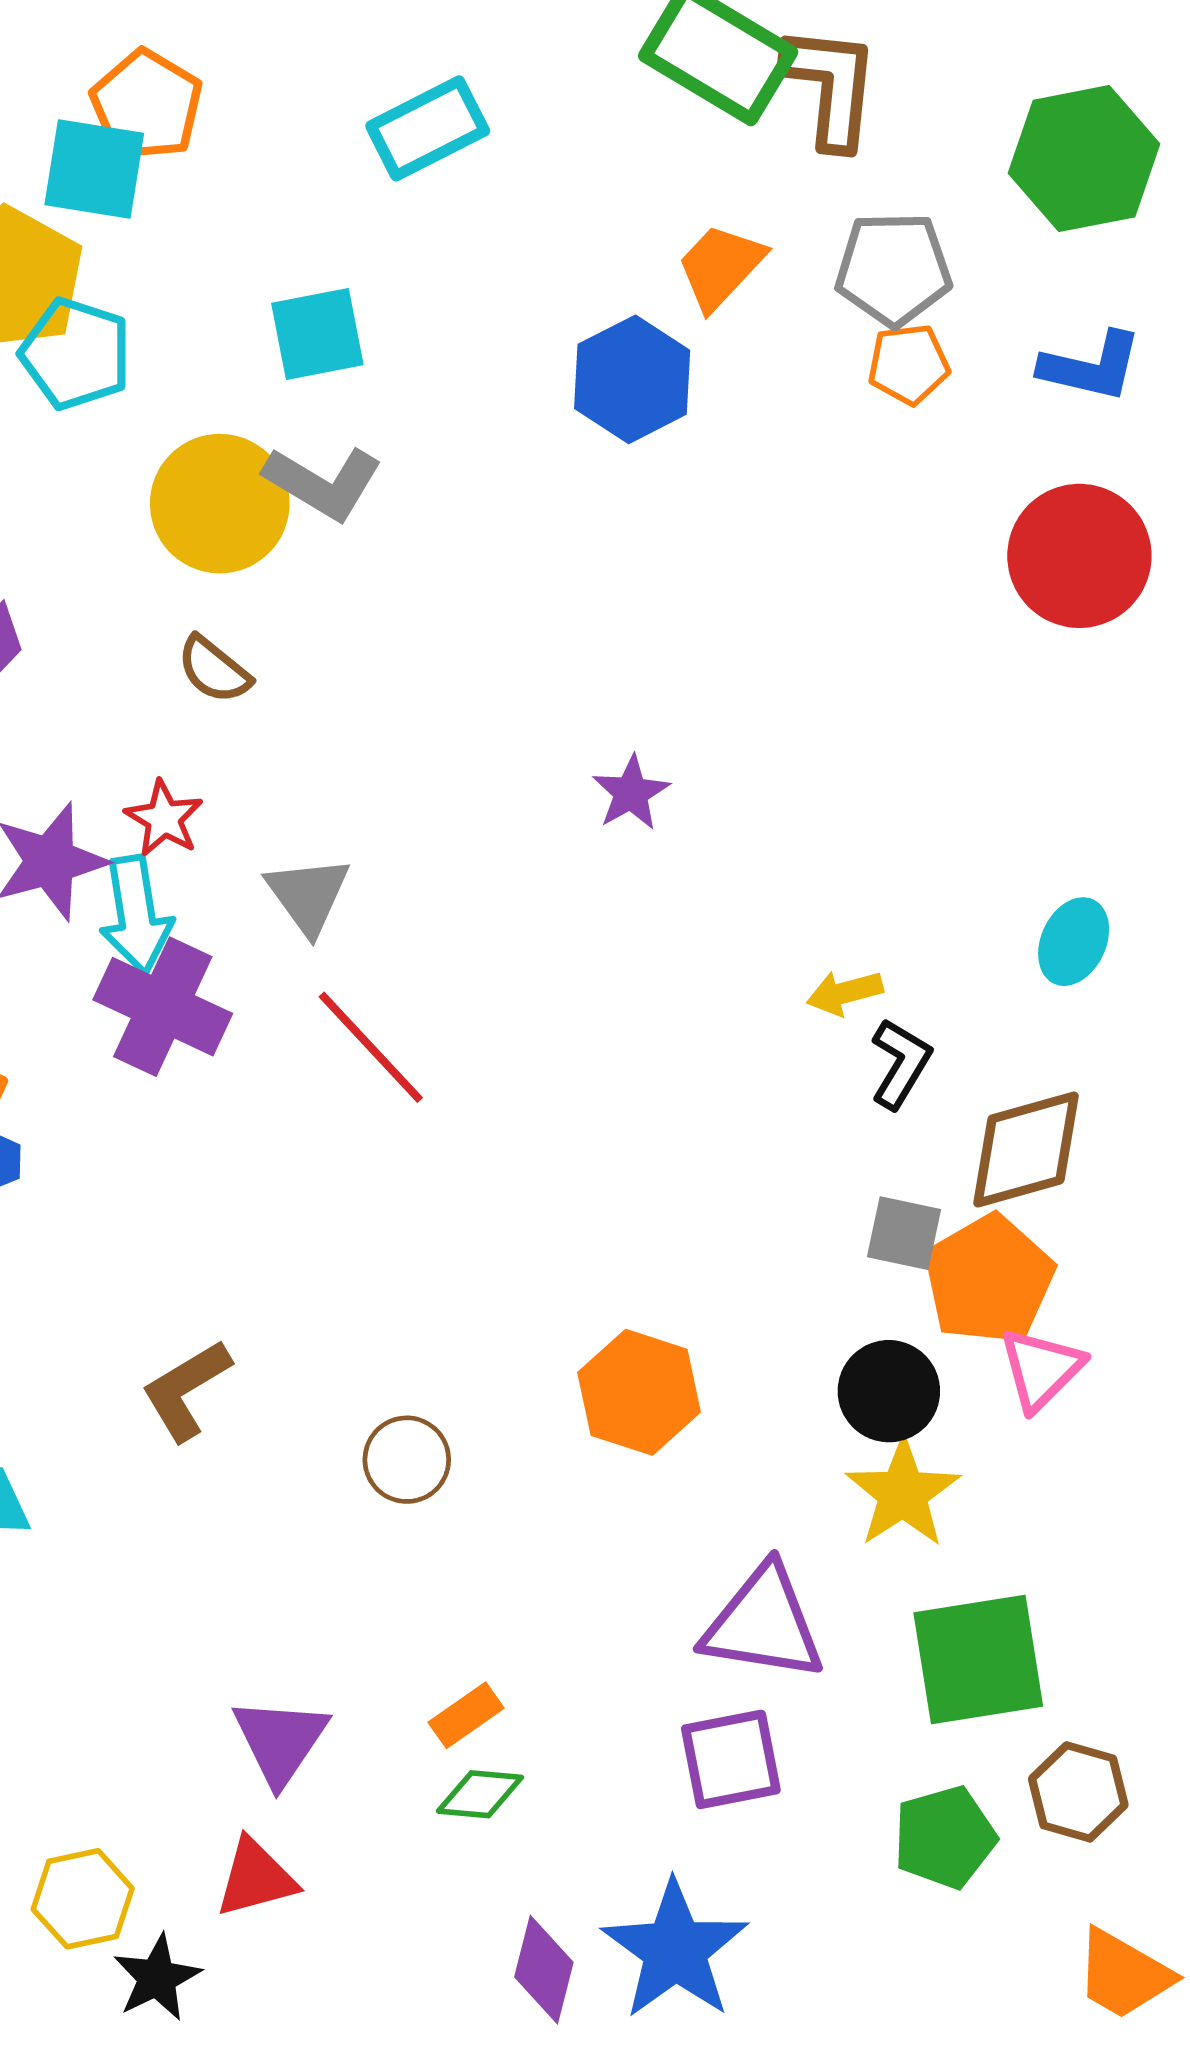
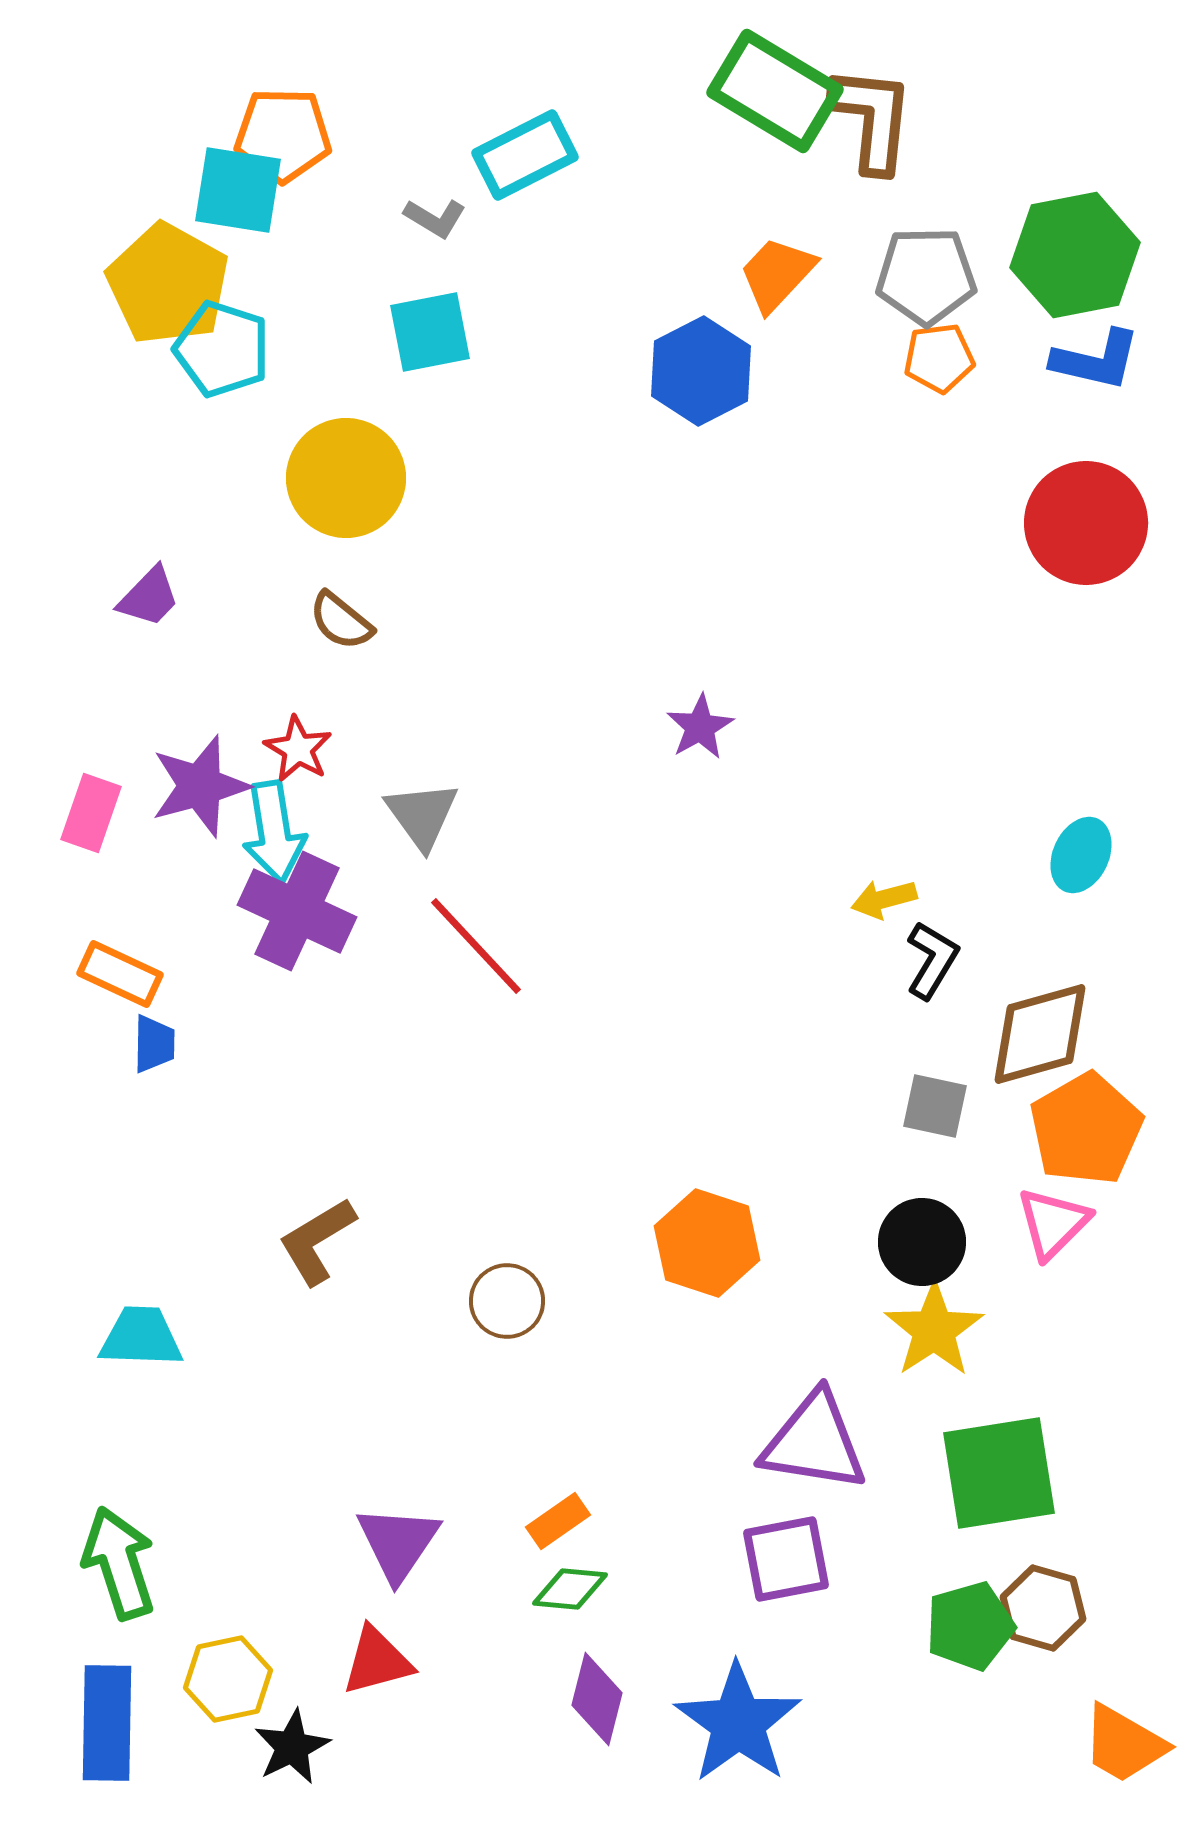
orange pentagon: (147, 105) -> (283, 135), turned -30
green hexagon: (1084, 159) -> (1075, 255), moved
gray L-shape: (323, 483) -> (435, 218), moved, size x0.6
orange pentagon: (989, 1280) -> (1086, 1129), moved
brown hexagon: (1078, 1792) -> (1043, 1608), moved
purple diamond: (544, 1970) -> (597, 1699), moved

